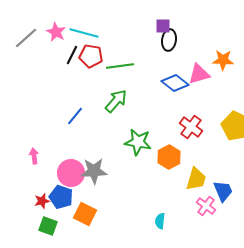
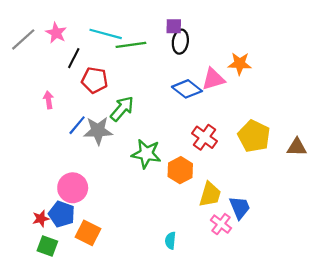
cyan line: (84, 33) -> (106, 34), moved
red pentagon: (91, 56) -> (95, 80), moved
green line: (120, 66) -> (131, 45), moved
pink arrow: (34, 156) -> (48, 100), moved
gray star: (94, 171) -> (98, 131), moved

